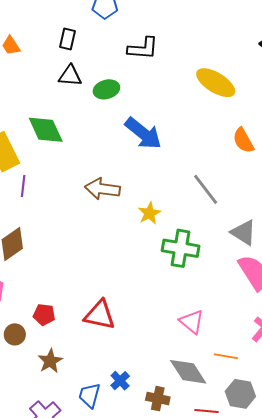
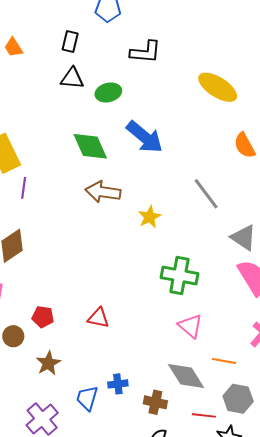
green diamond: (46, 130) -> (90, 146), moved
green cross: (181, 248) -> (179, 276), moved
red triangle: (100, 315) -> (98, 318), size x0.7
blue cross: (120, 381) -> (118, 384), turned 36

